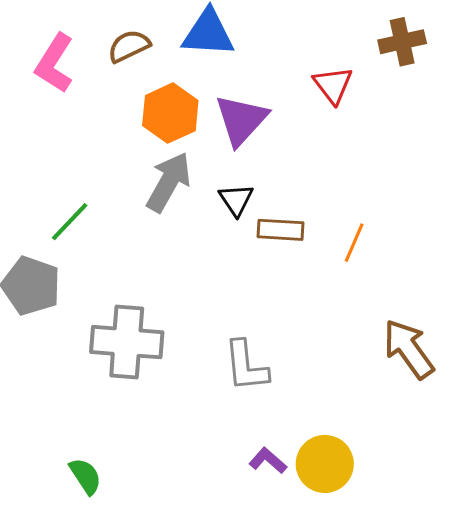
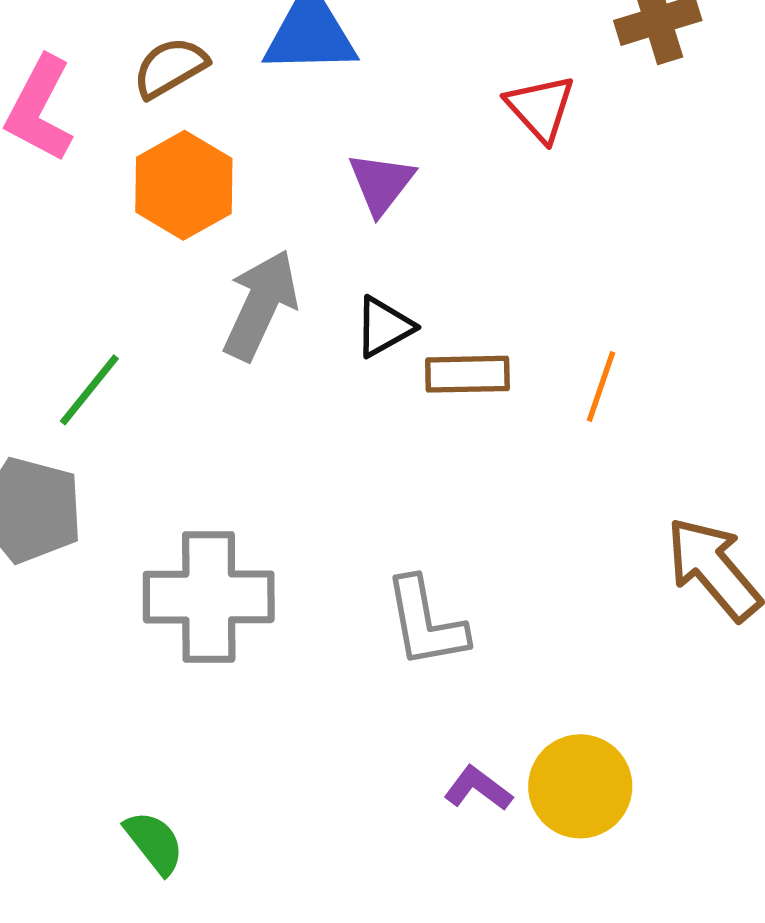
orange hexagon: (170, 113) -> (184, 185), moved
purple triangle: (241, 120) -> (381, 183), size x0.7
black triangle: (236, 200) -> (384, 327), turned 39

